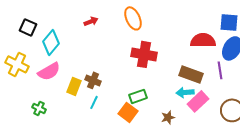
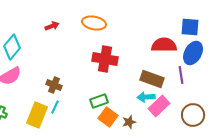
orange ellipse: (133, 18) -> (94, 23), turned -55
yellow rectangle: (74, 86) -> (37, 115), moved, size x1.4
orange square: (128, 112) -> (108, 117), moved

